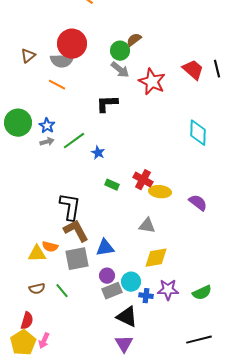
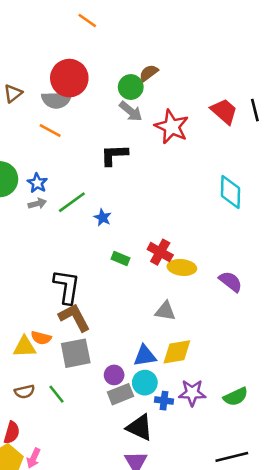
blue triangle: (105, 248) -> (145, 356), moved

